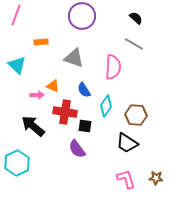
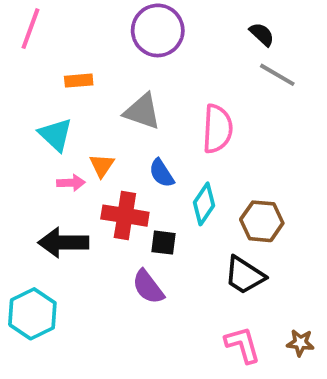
gray line: (134, 44) -> (277, 75), moved
cyan triangle: (17, 65) -> (56, 135), moved
orange triangle: (53, 86) -> (102, 165), turned 40
black arrow: (33, 126) -> (63, 243), turned -40

